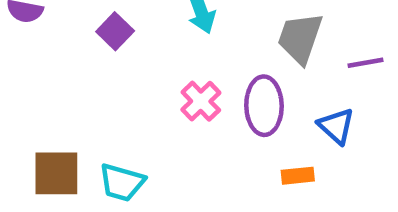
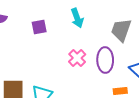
purple square: (115, 31) -> (39, 27), turned 35

